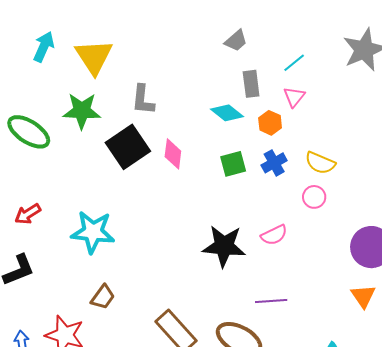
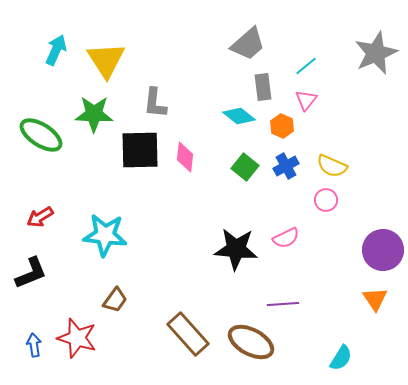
gray trapezoid: (236, 41) -> (248, 44), size x1.5
black square: (128, 147) -> (140, 150), turned 33
green square: (233, 164) -> (245, 167), turned -36

